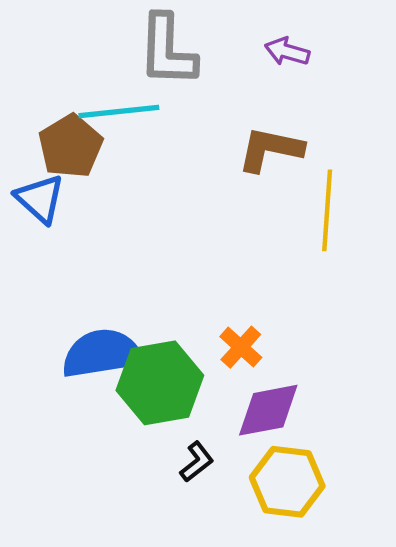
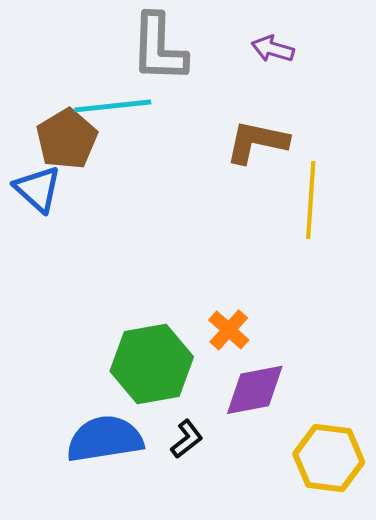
blue semicircle: (102, 353) -> (105, 439), moved
yellow hexagon: (287, 482) -> (329, 458), moved

